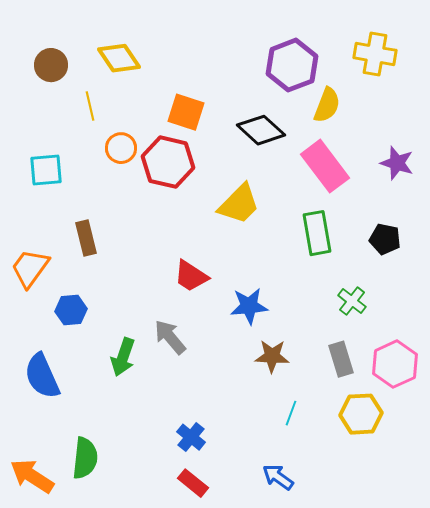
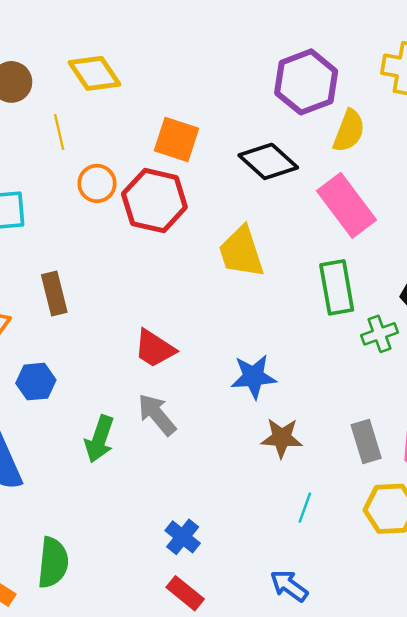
yellow trapezoid: (239, 204) -> (241, 252), turned 117
red trapezoid: (191, 276) -> (154, 349), moved
green cross: (352, 301) -> (380, 334), moved, turned 32

